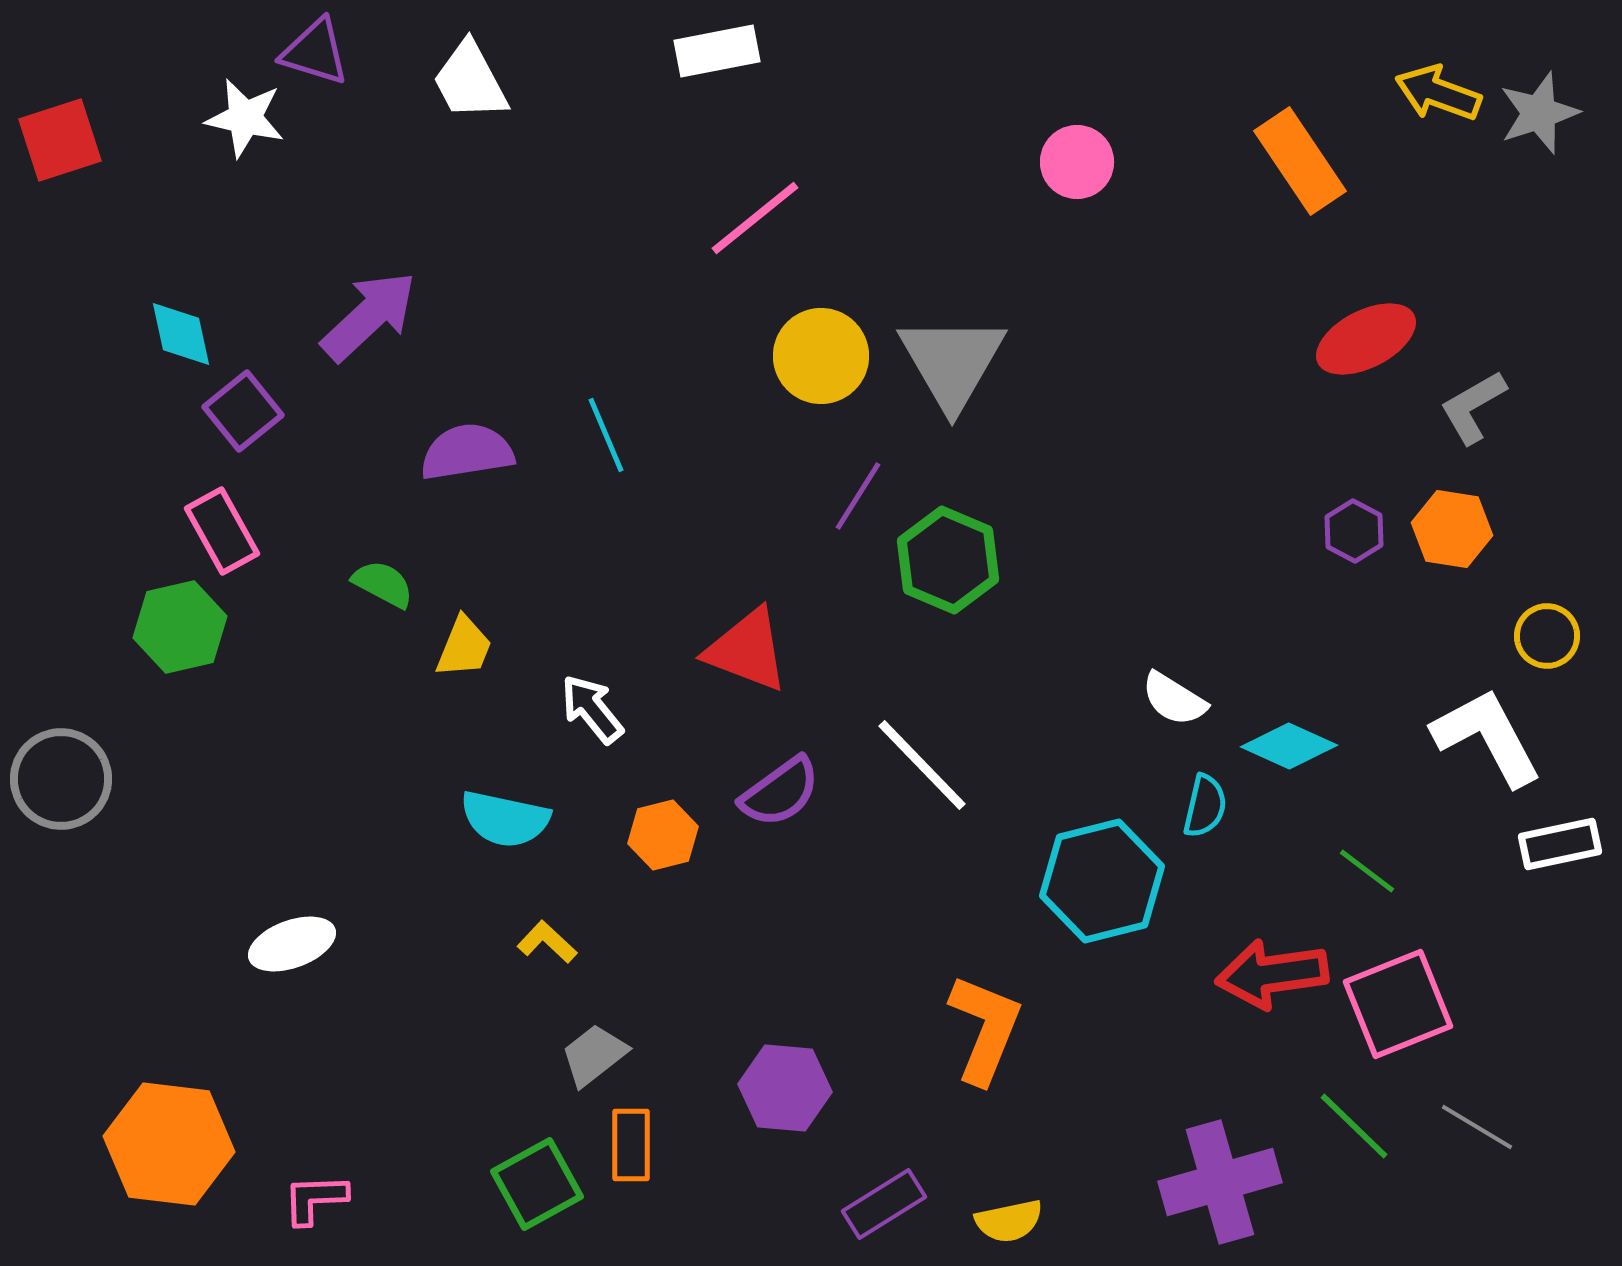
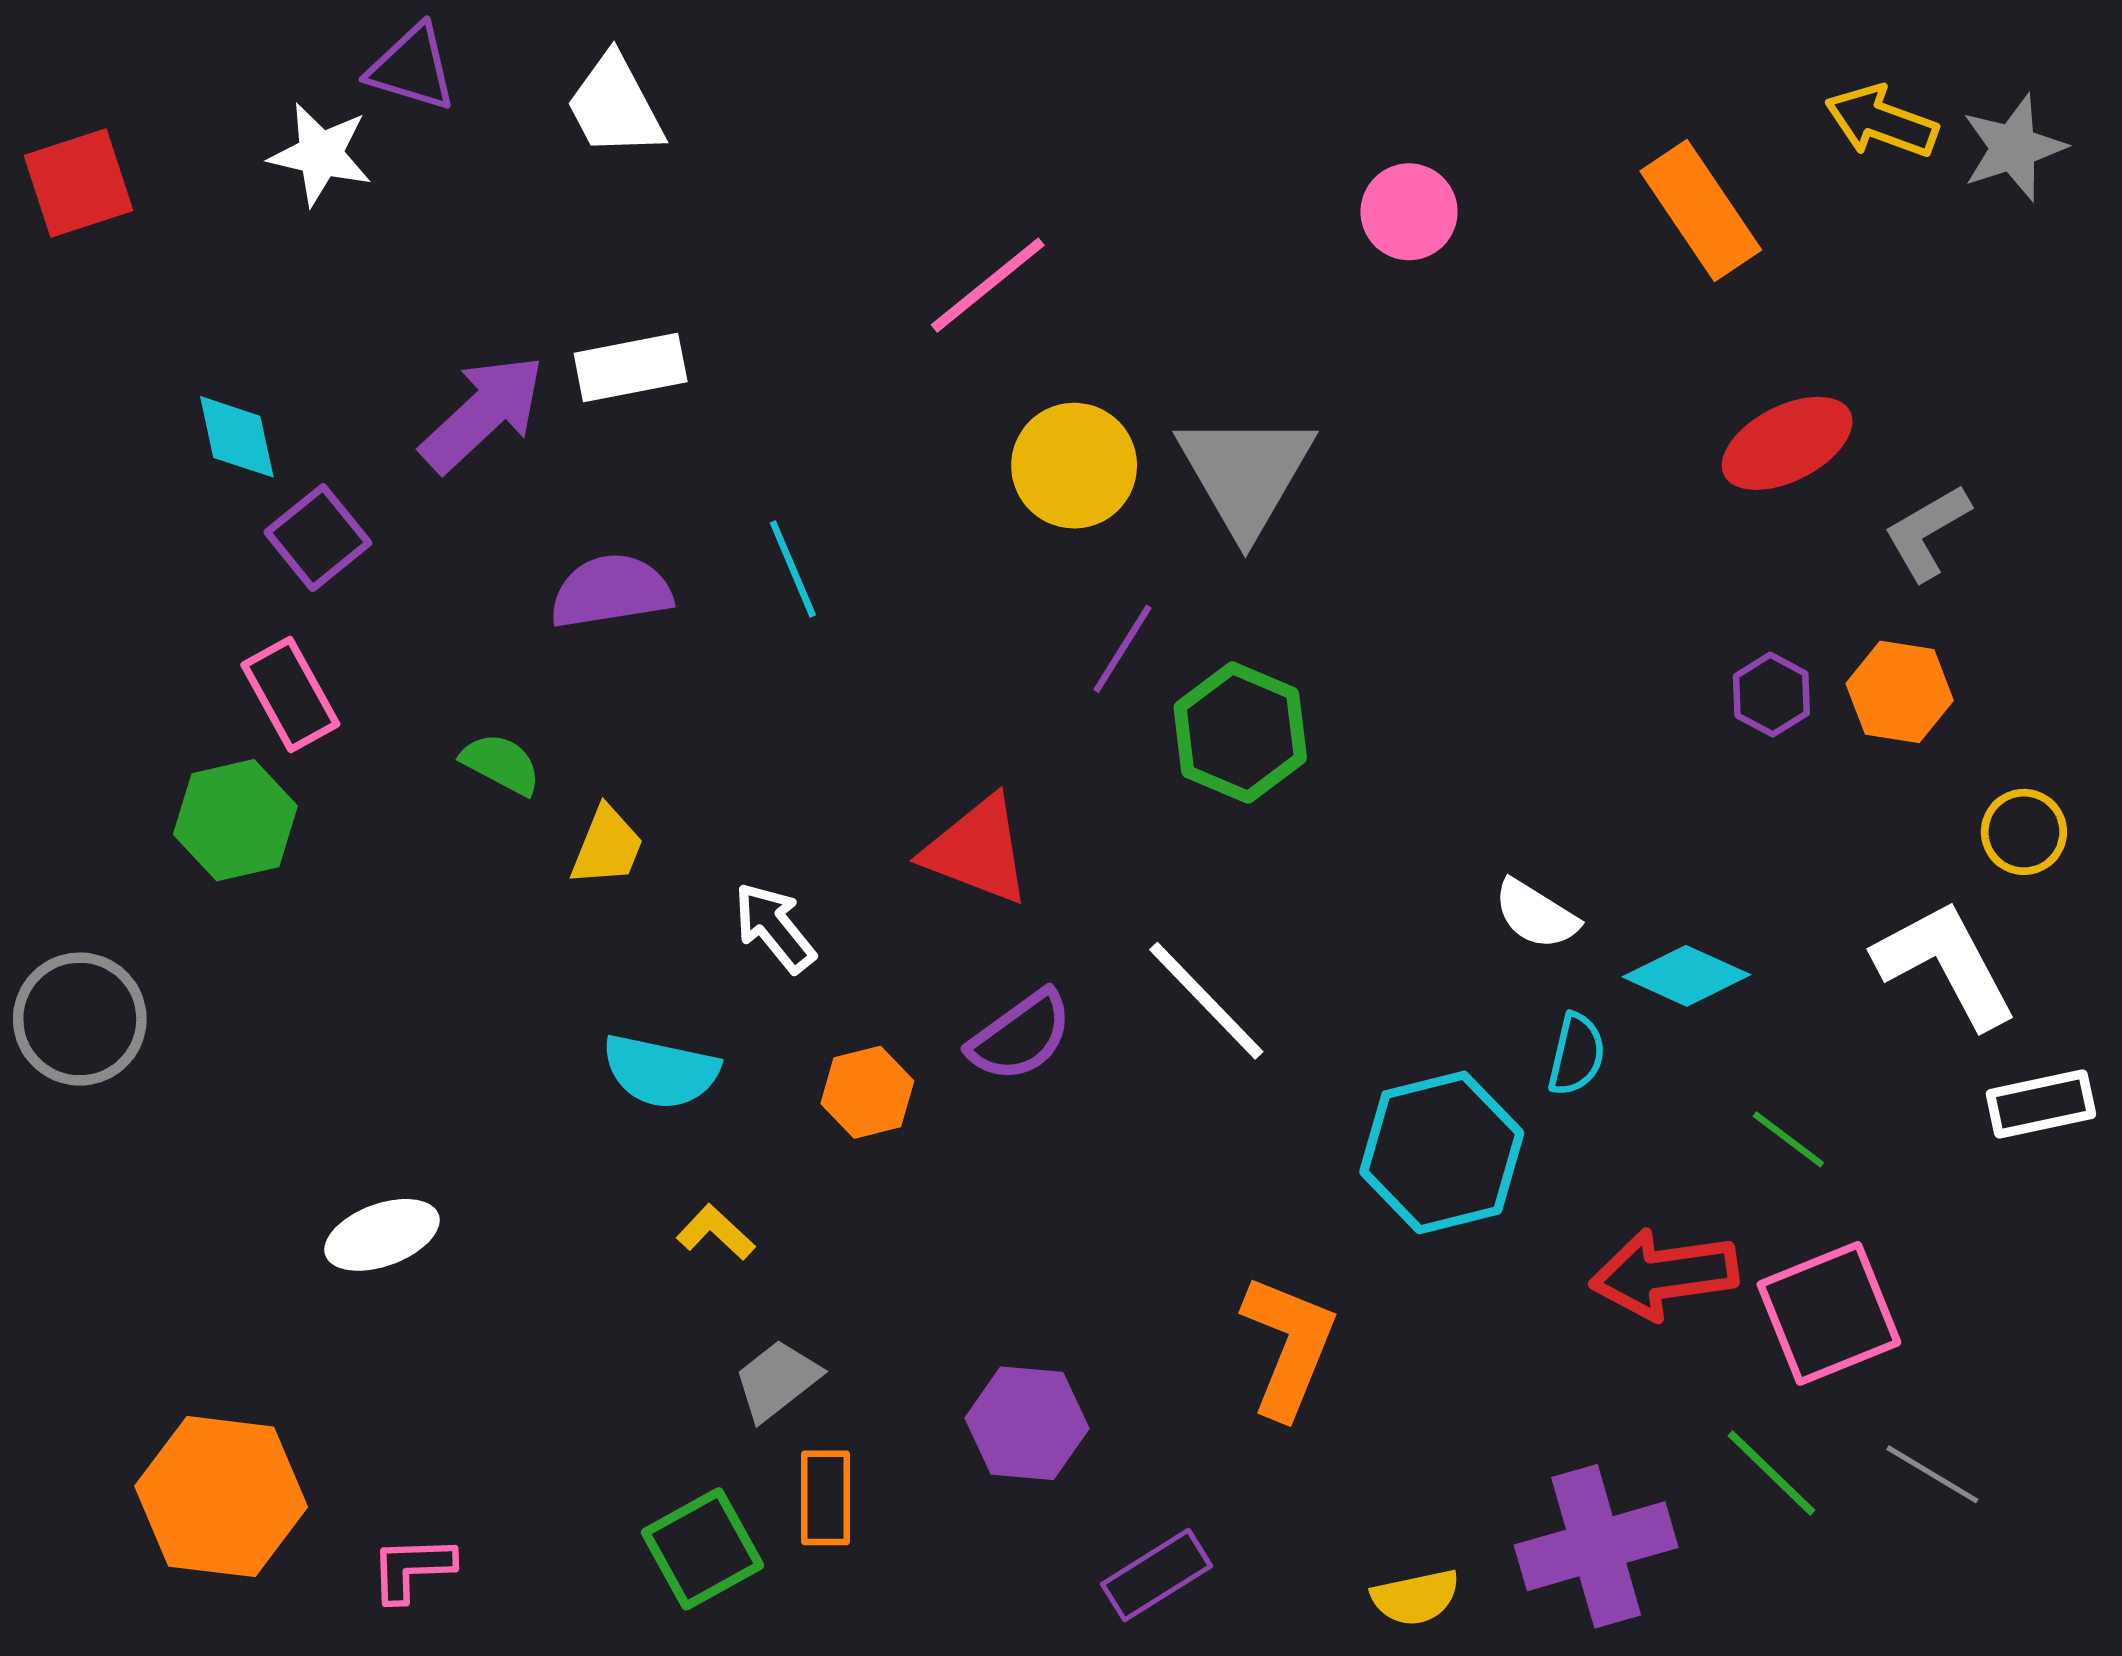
white rectangle: (717, 51) -> (631, 367), moved
yellow semicircle: (1009, 1221) -> (1416, 1597), moved

